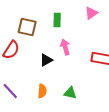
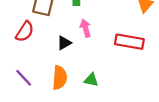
orange semicircle: (42, 91) -> (60, 78), size x1.5

